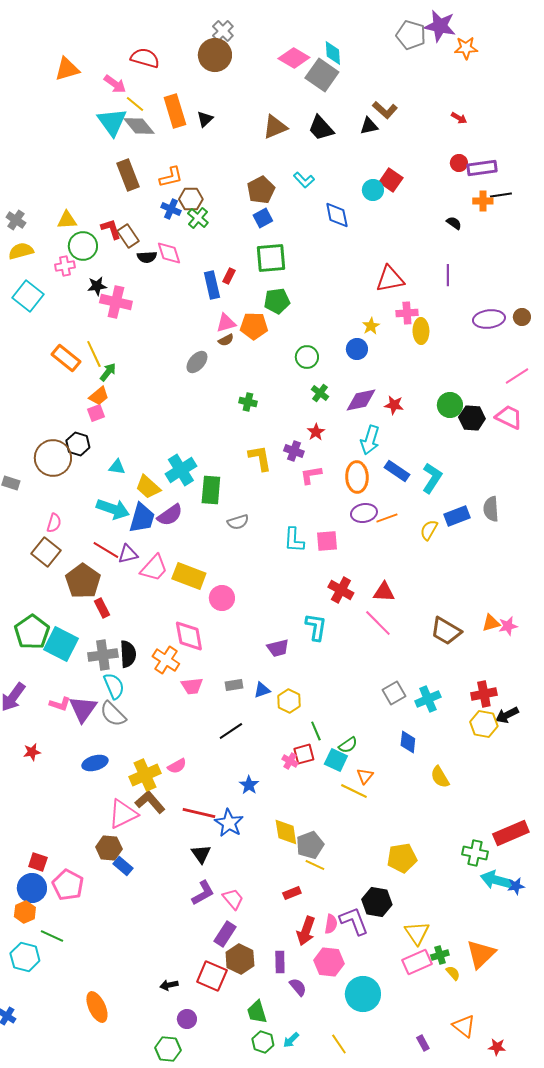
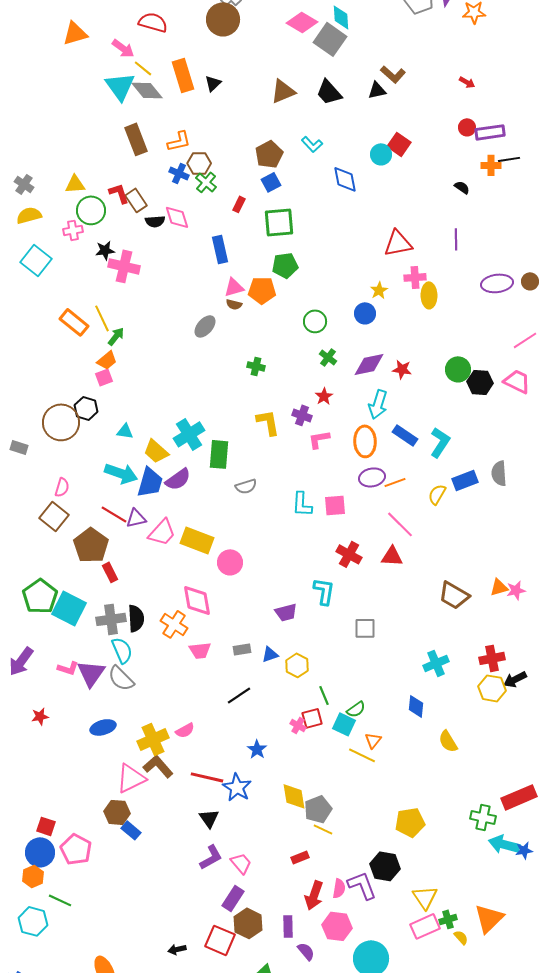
red rectangle: (229, 276) -> (239, 204), moved
brown semicircle: (226, 340) -> (234, 304), turned 42
pink line: (378, 623) -> (400, 524), moved
gray square: (394, 693) -> (365, 628), moved, turned 30

